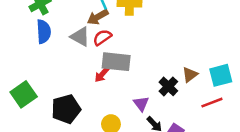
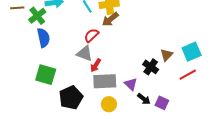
brown arrow: (98, 17) -> (110, 19), moved
gray triangle: (80, 37) -> (85, 53), moved
gray rectangle: (116, 62) -> (105, 81), moved
green square: (24, 94) -> (46, 75), moved, turned -30

